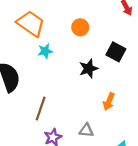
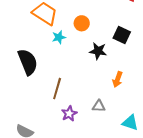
orange circle: (80, 27) -> (82, 23), moved
black star: (89, 69) -> (98, 51), turned 30

